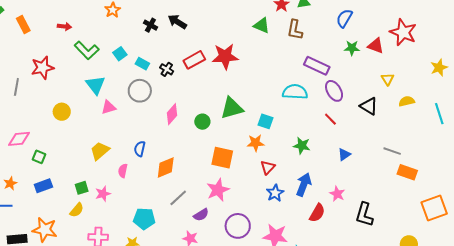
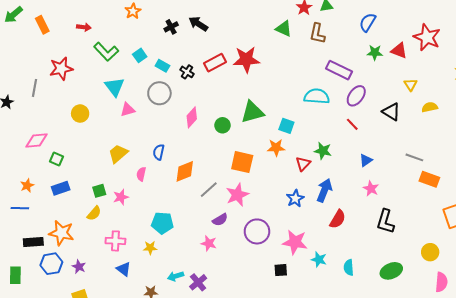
black cross: (150, 25) -> (171, 27), turned 32
purple ellipse: (334, 91) -> (356, 96), turned 65
red triangle: (268, 167) -> (303, 164), moved
pink star: (337, 194) -> (371, 189), moved
gray line: (178, 198) -> (209, 190), moved

